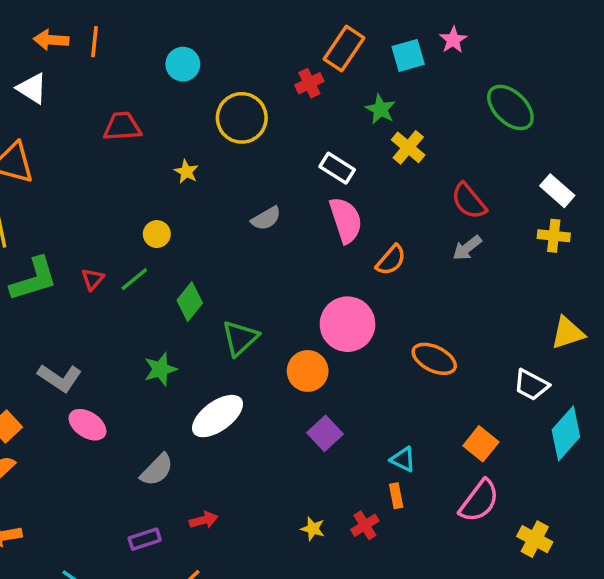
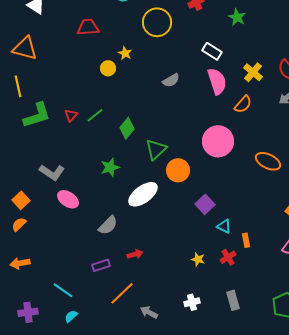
yellow cross: (408, 147) -> (253, 72), moved
yellow circle: (157, 234) -> (108, 68), moved
orange circle: (308, 371) -> (178, 170), moved
cyan triangle: (403, 459) -> (224, 226), moved

